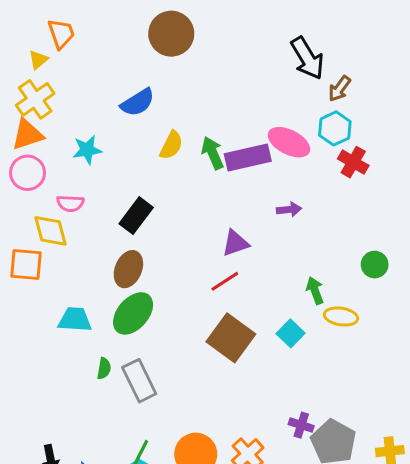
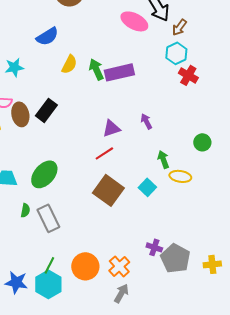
pink ellipse: (289, 142) -> (134, 21), moved
purple arrow: (289, 209) -> (146, 121), moved, turned -112
brown ellipse: (128, 269) -> (20, 114), moved, turned -35

